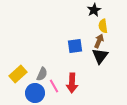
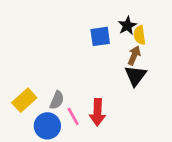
black star: (94, 10) -> (127, 26), moved
blue square: (75, 46) -> (100, 36), moved

